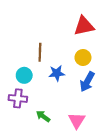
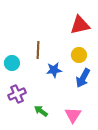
cyan circle: (24, 75) -> (12, 63), moved
purple cross: (18, 98) -> (17, 94), turned -30

